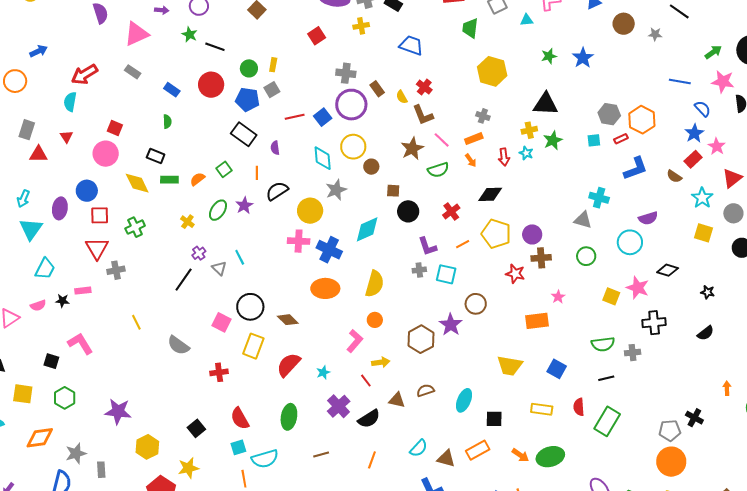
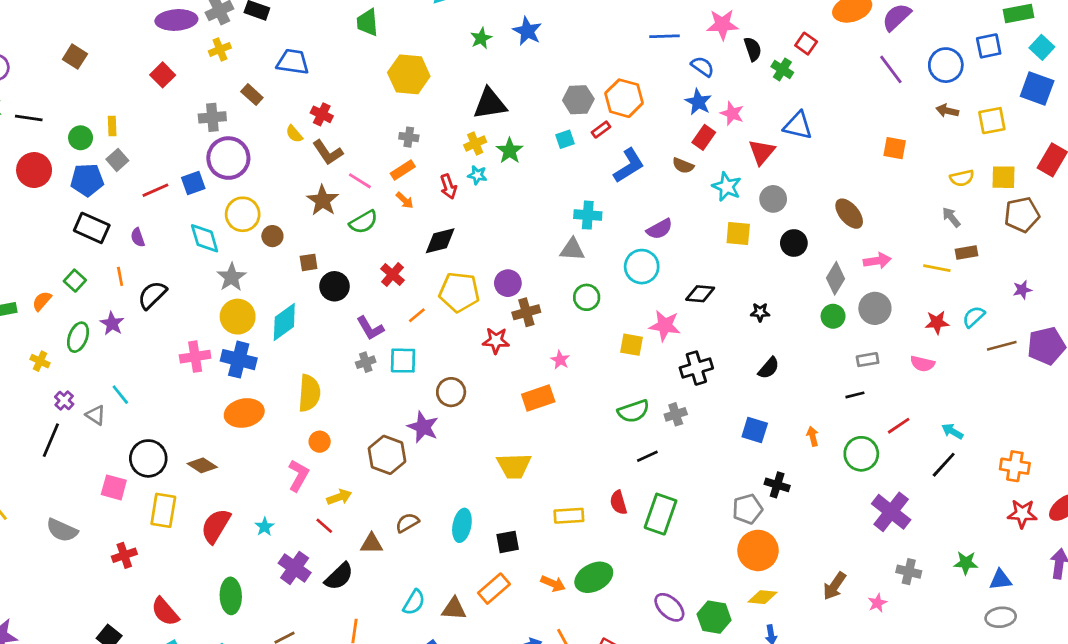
brown rectangle: (377, 89) -> (252, 95), moved
blue square: (323, 117) -> (193, 183), turned 30
yellow circle: (310, 211) -> (238, 317), moved
blue square: (557, 369) -> (755, 430), moved

